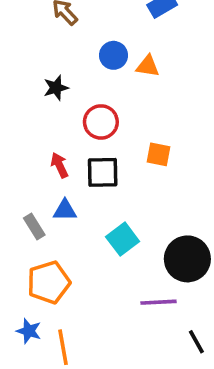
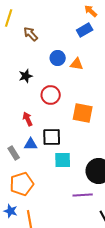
orange square: (159, 154) -> (83, 113), size x1.5
black square: (103, 172) -> (52, 137), moved
cyan square: (123, 239) -> (63, 160), turned 36

